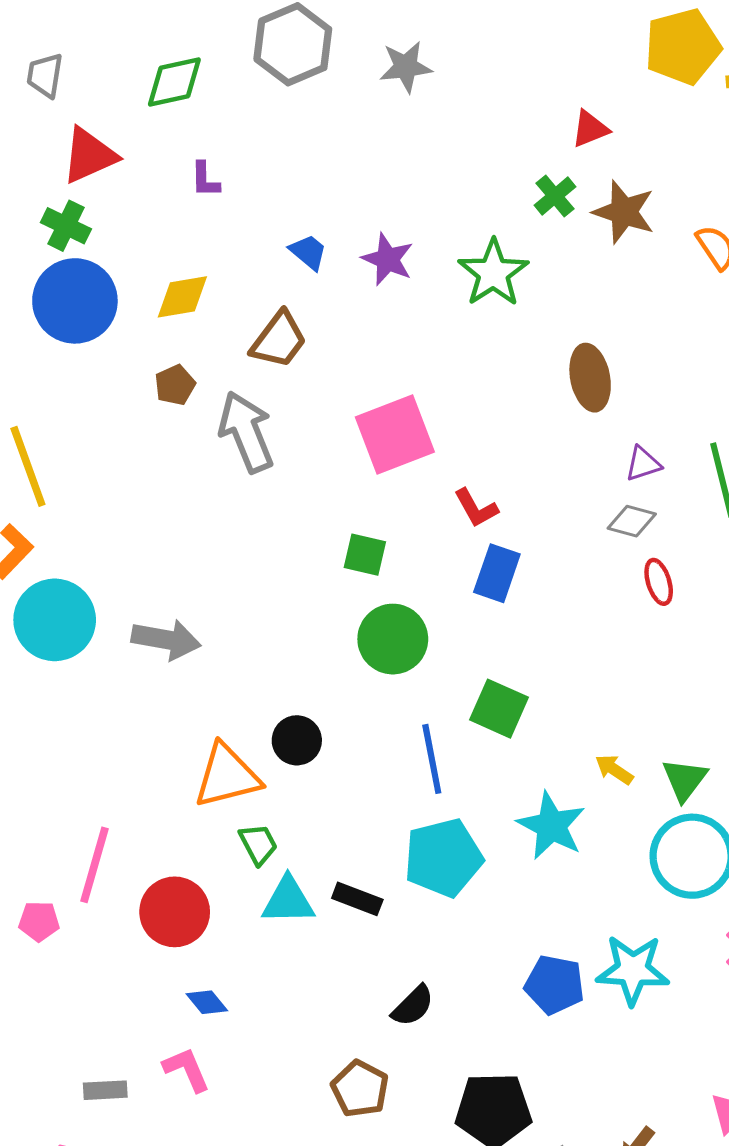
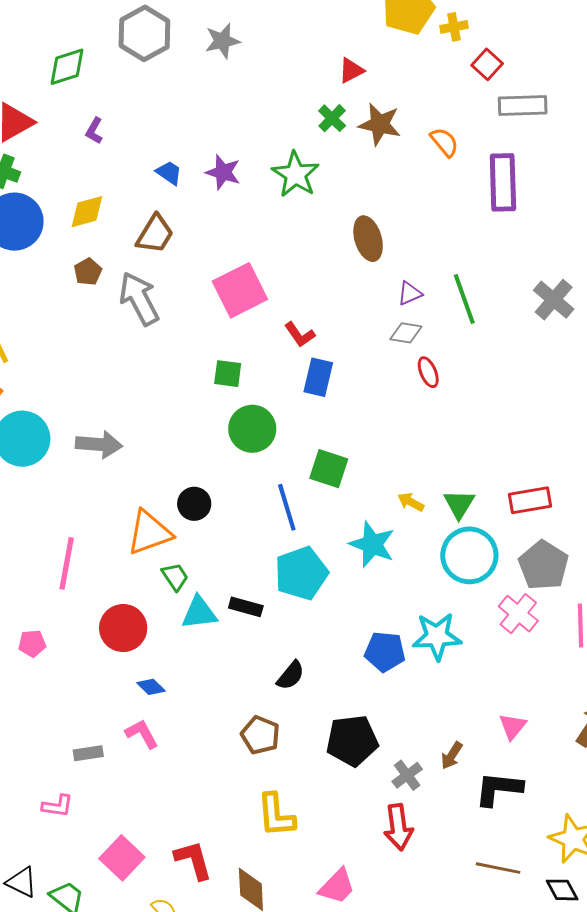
purple L-shape: (205, 180) -> (94, 131), turned 36
pink line: (95, 865) -> (67, 563), moved

